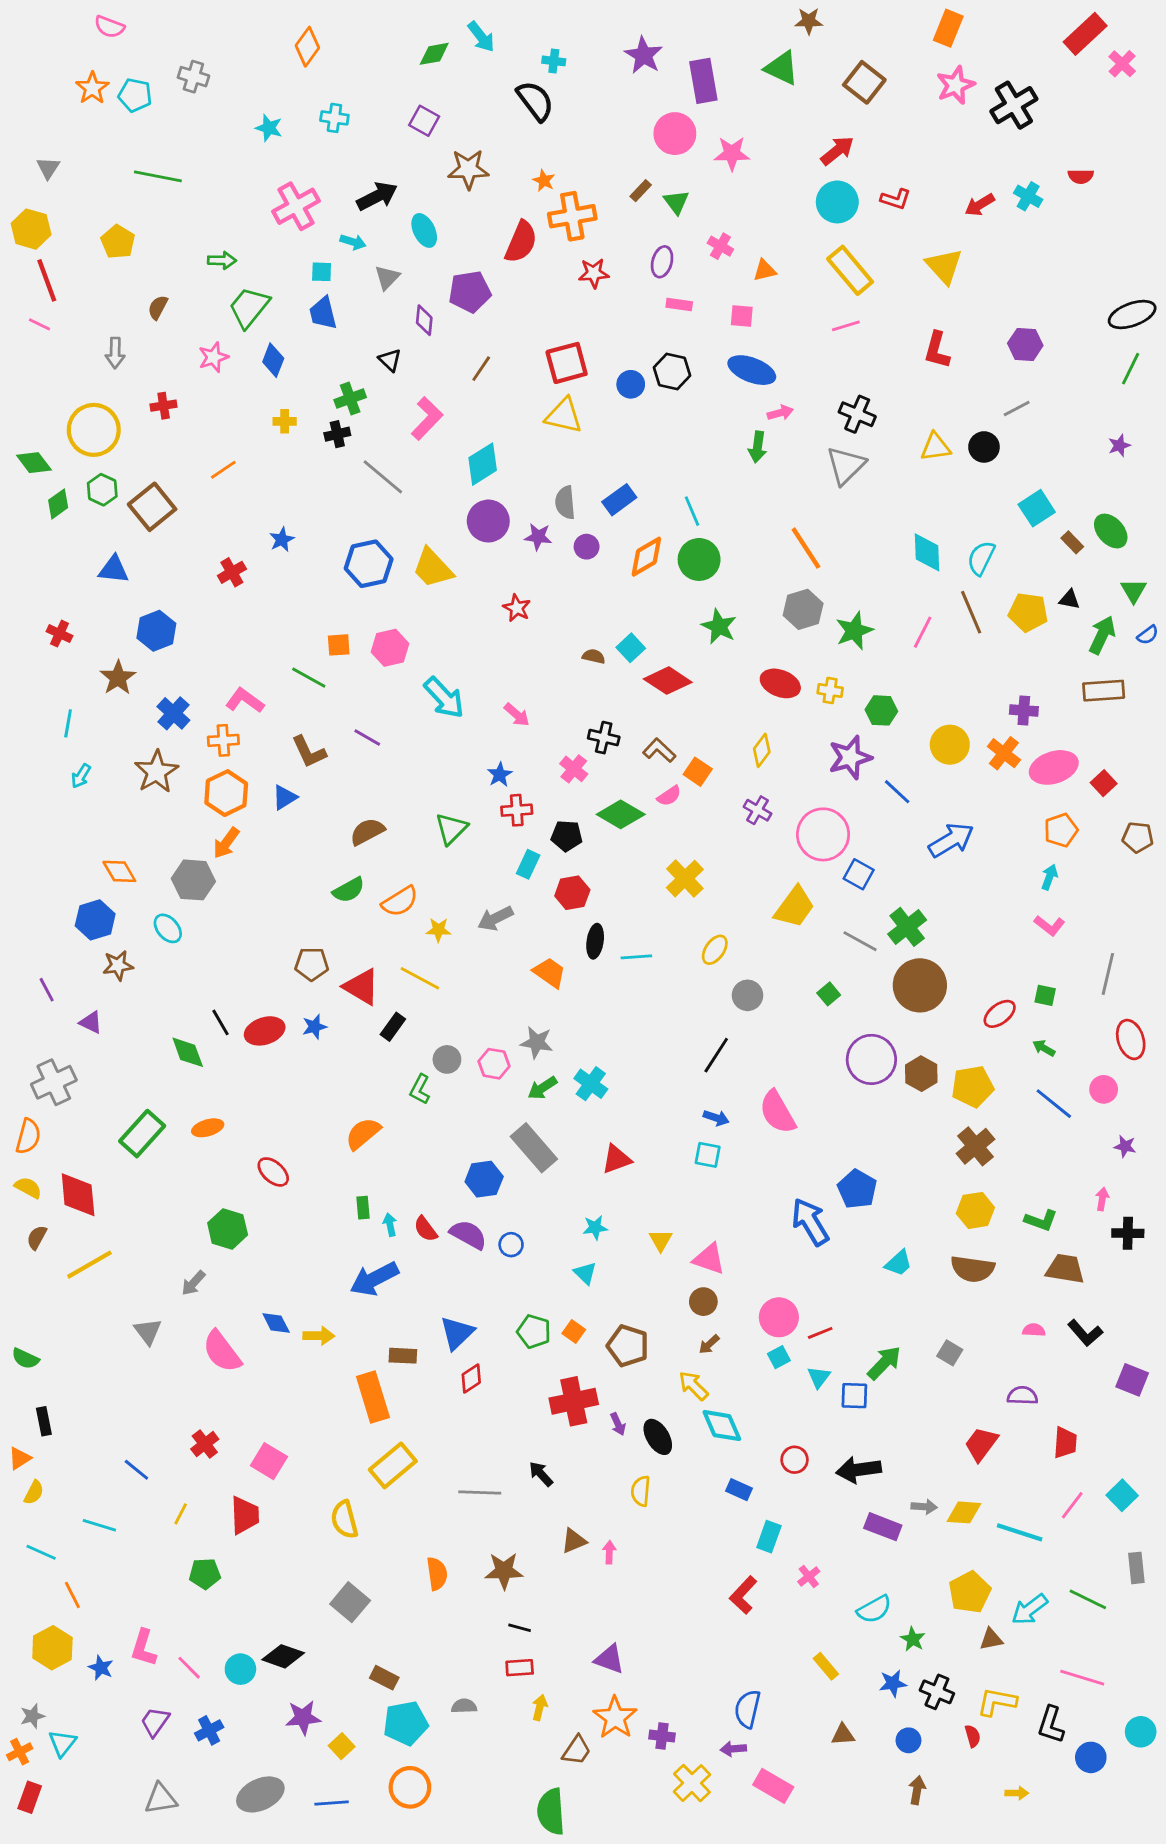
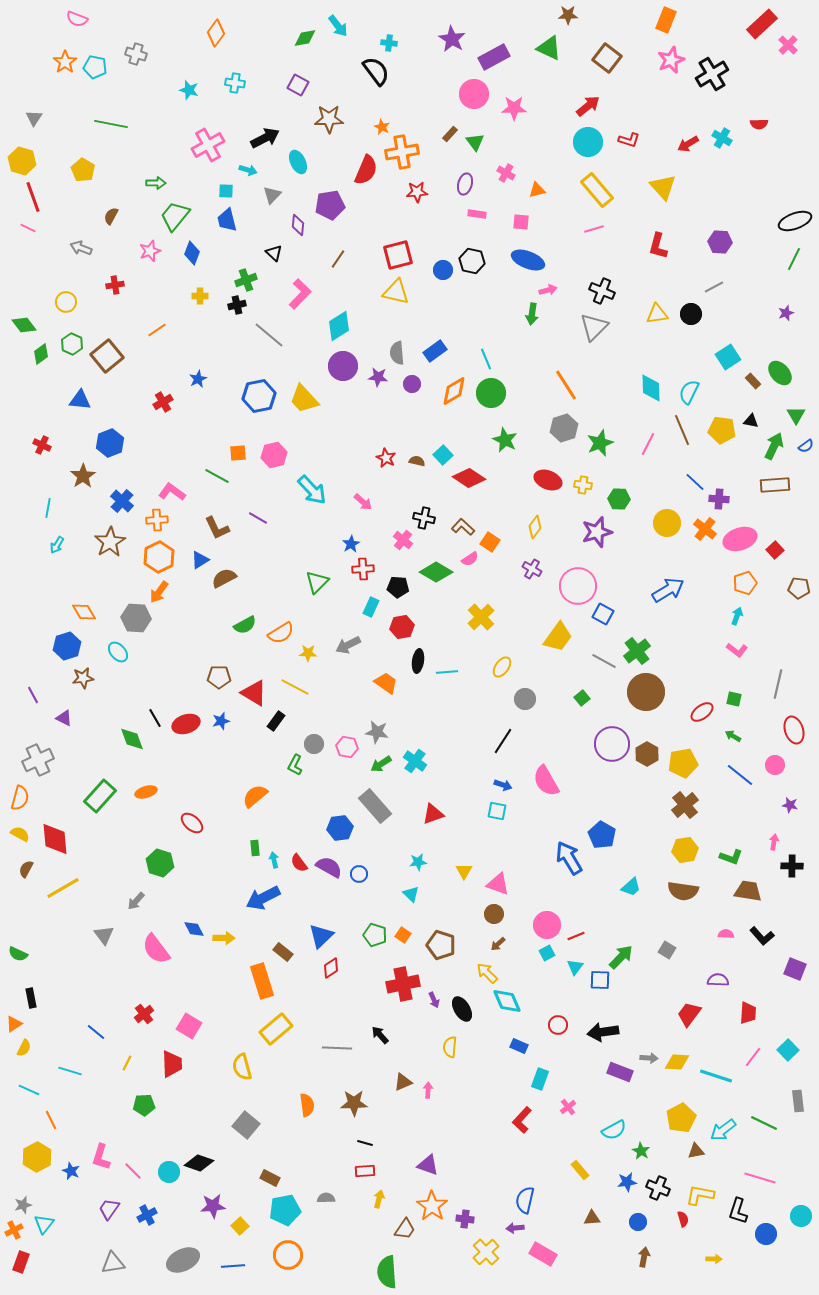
purple rectangle: (703, 81) -> (494, 57), turned 72
gray arrow: (115, 353) -> (81, 248), turned 110
yellow circle: (94, 430) -> (66, 302), size x0.6
red star: (517, 608) -> (386, 458), moved
blue line: (897, 792) -> (695, 482), moved
brown semicircle: (367, 832) -> (224, 578), moved
brown rectangle: (403, 1356) -> (283, 952), turned 36

